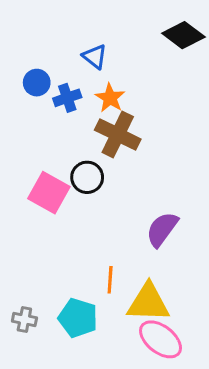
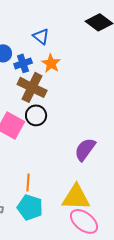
brown cross: (118, 135) -> (32, 87), moved
orange line: (110, 280) -> (28, 182), moved

